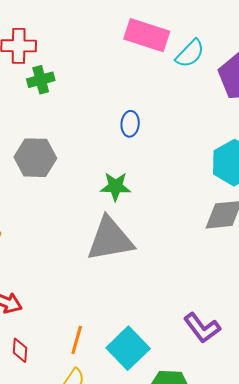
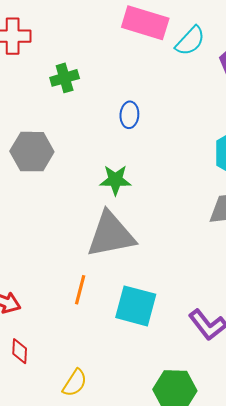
green cross: (41, 80) -> (65, 78), moved
orange line: (77, 340) -> (80, 290), moved
cyan square: (128, 348) -> (136, 306), moved, turned -30

